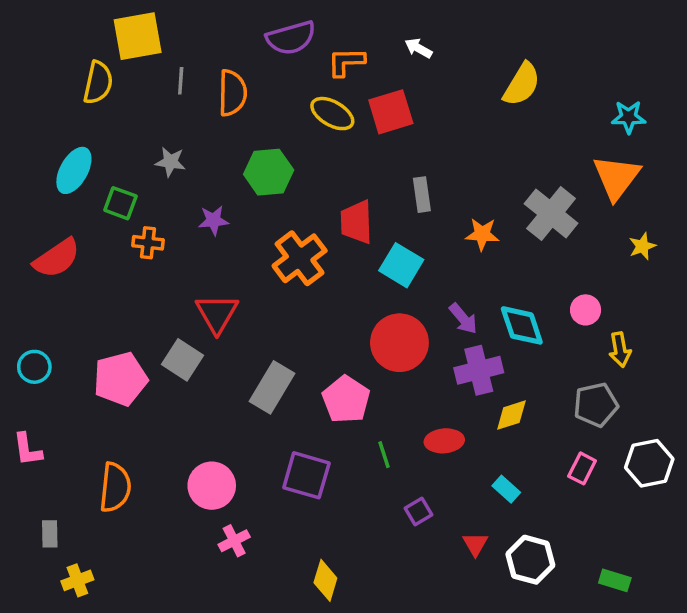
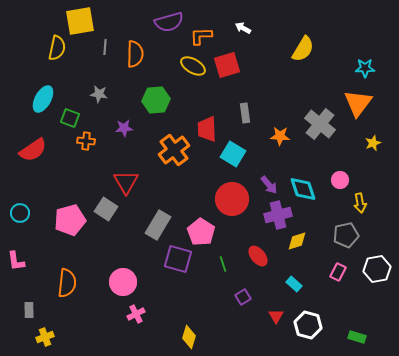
red ellipse: (444, 441) -> (258, 256), turned 55
purple square: (306, 475) -> (178, 259), moved

